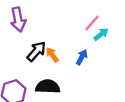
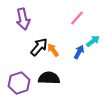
pink line: (92, 23) -> (77, 18), moved
cyan arrow: (101, 34) -> (93, 41), moved

